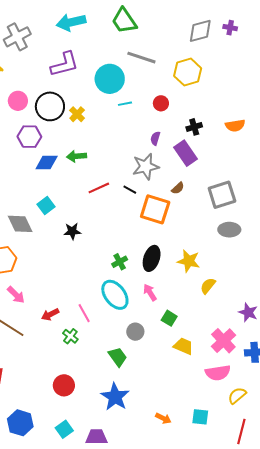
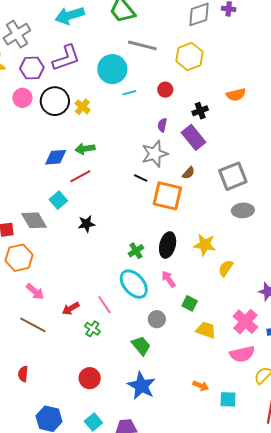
orange semicircle: (235, 126) -> (236, 95), moved
purple hexagon: (29, 137) -> (32, 68), moved
red line: (99, 188) -> (80, 176), moved
orange arrow: (163, 418) -> (201, 386), moved

